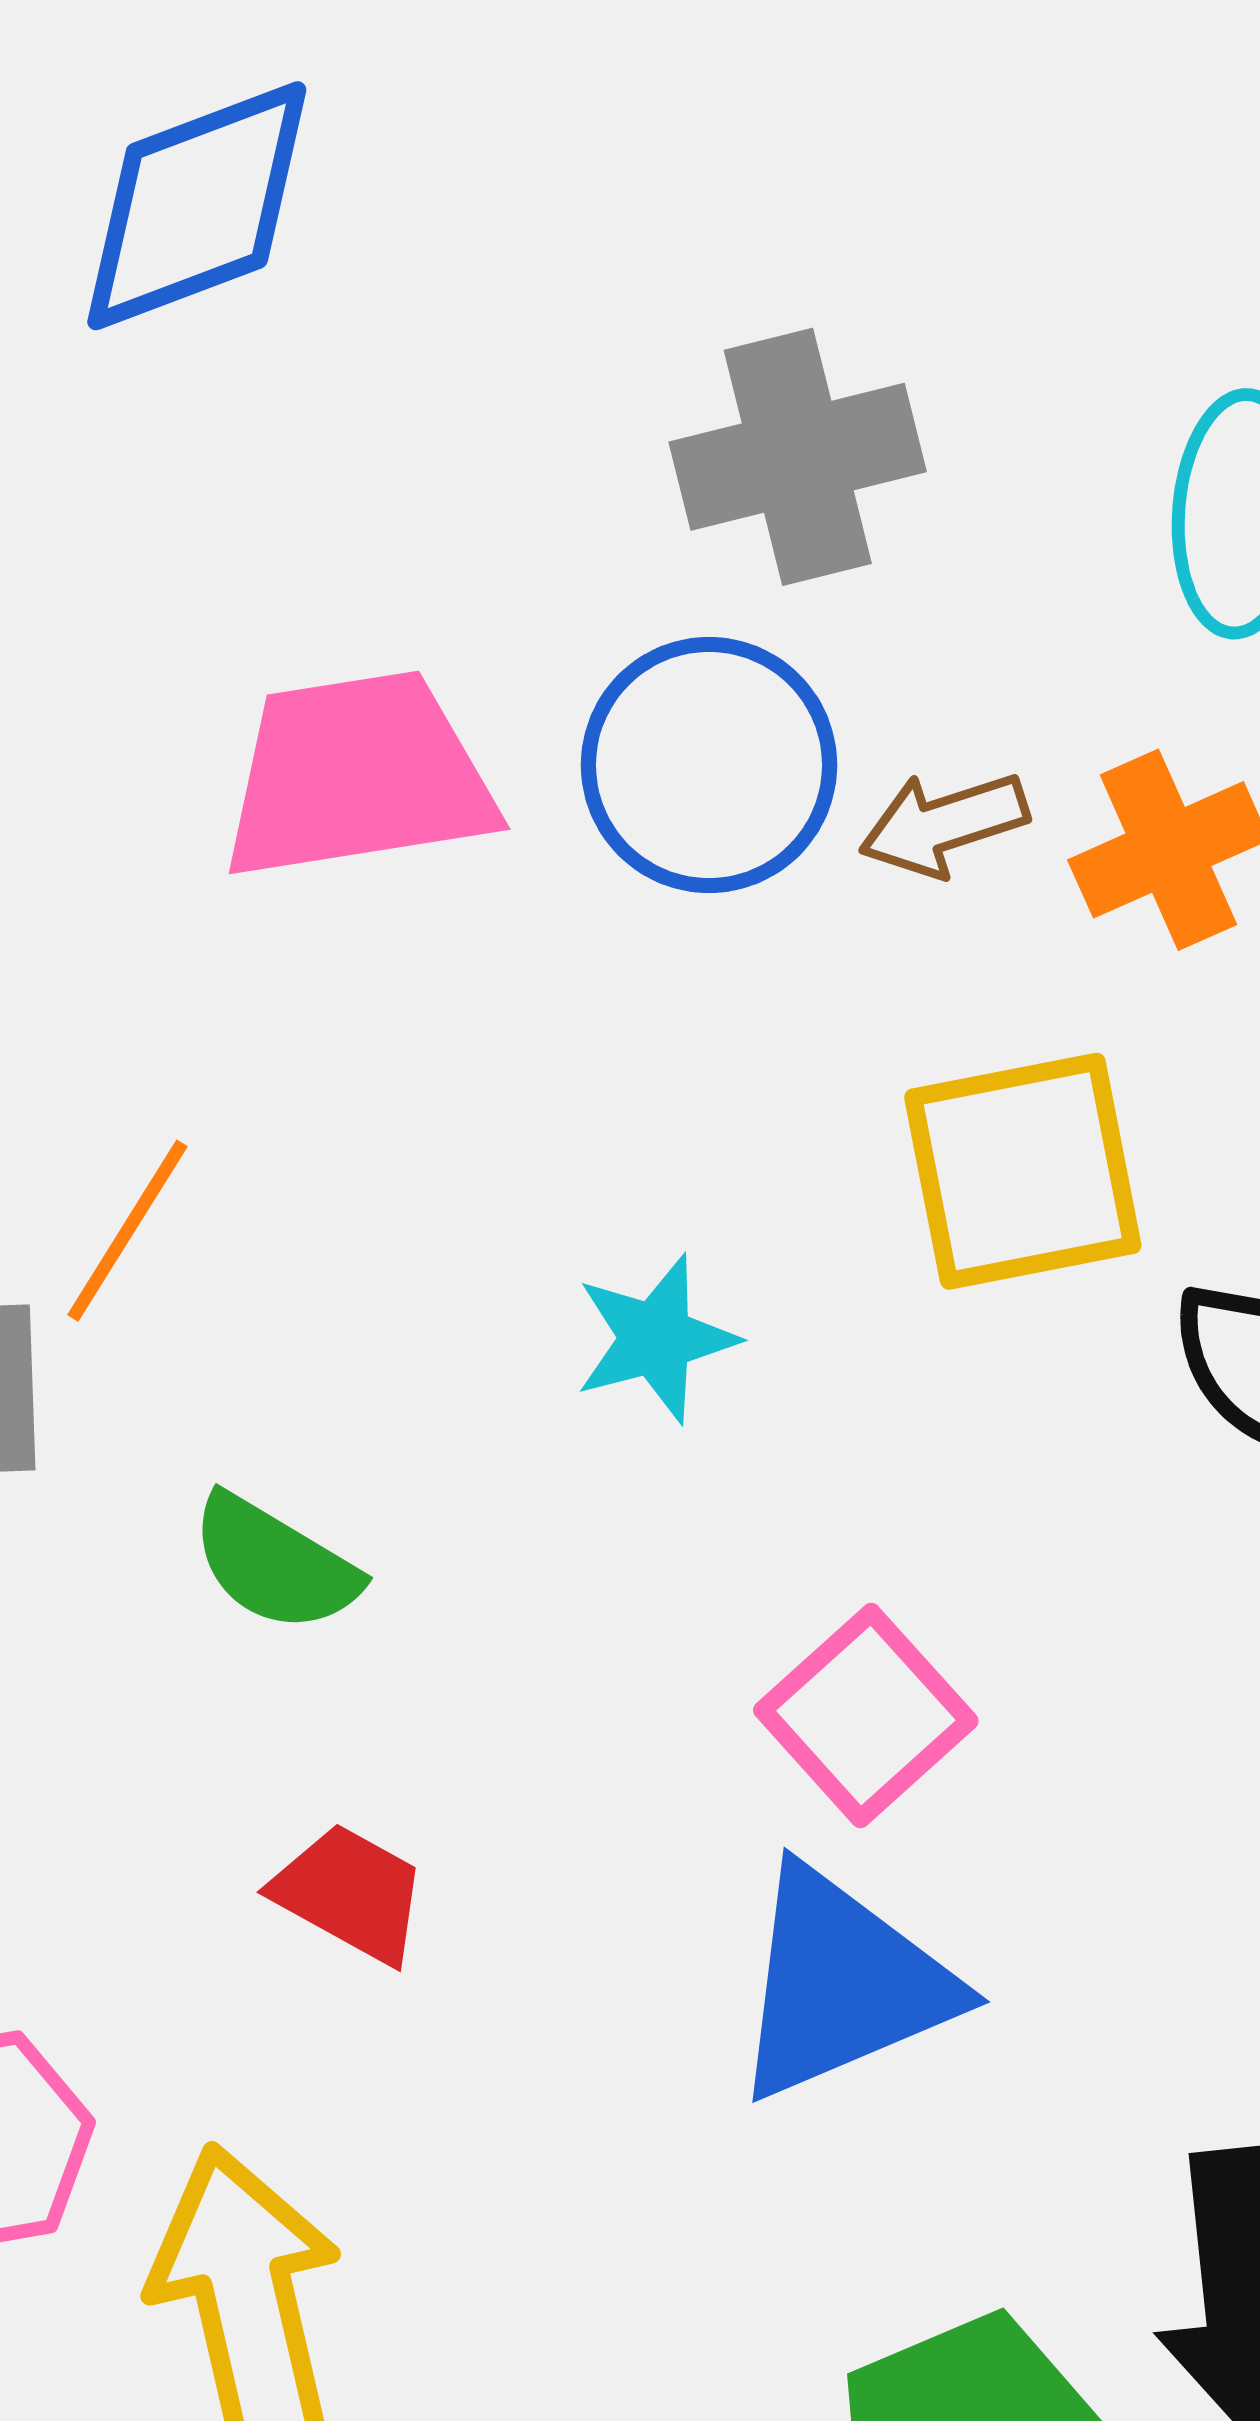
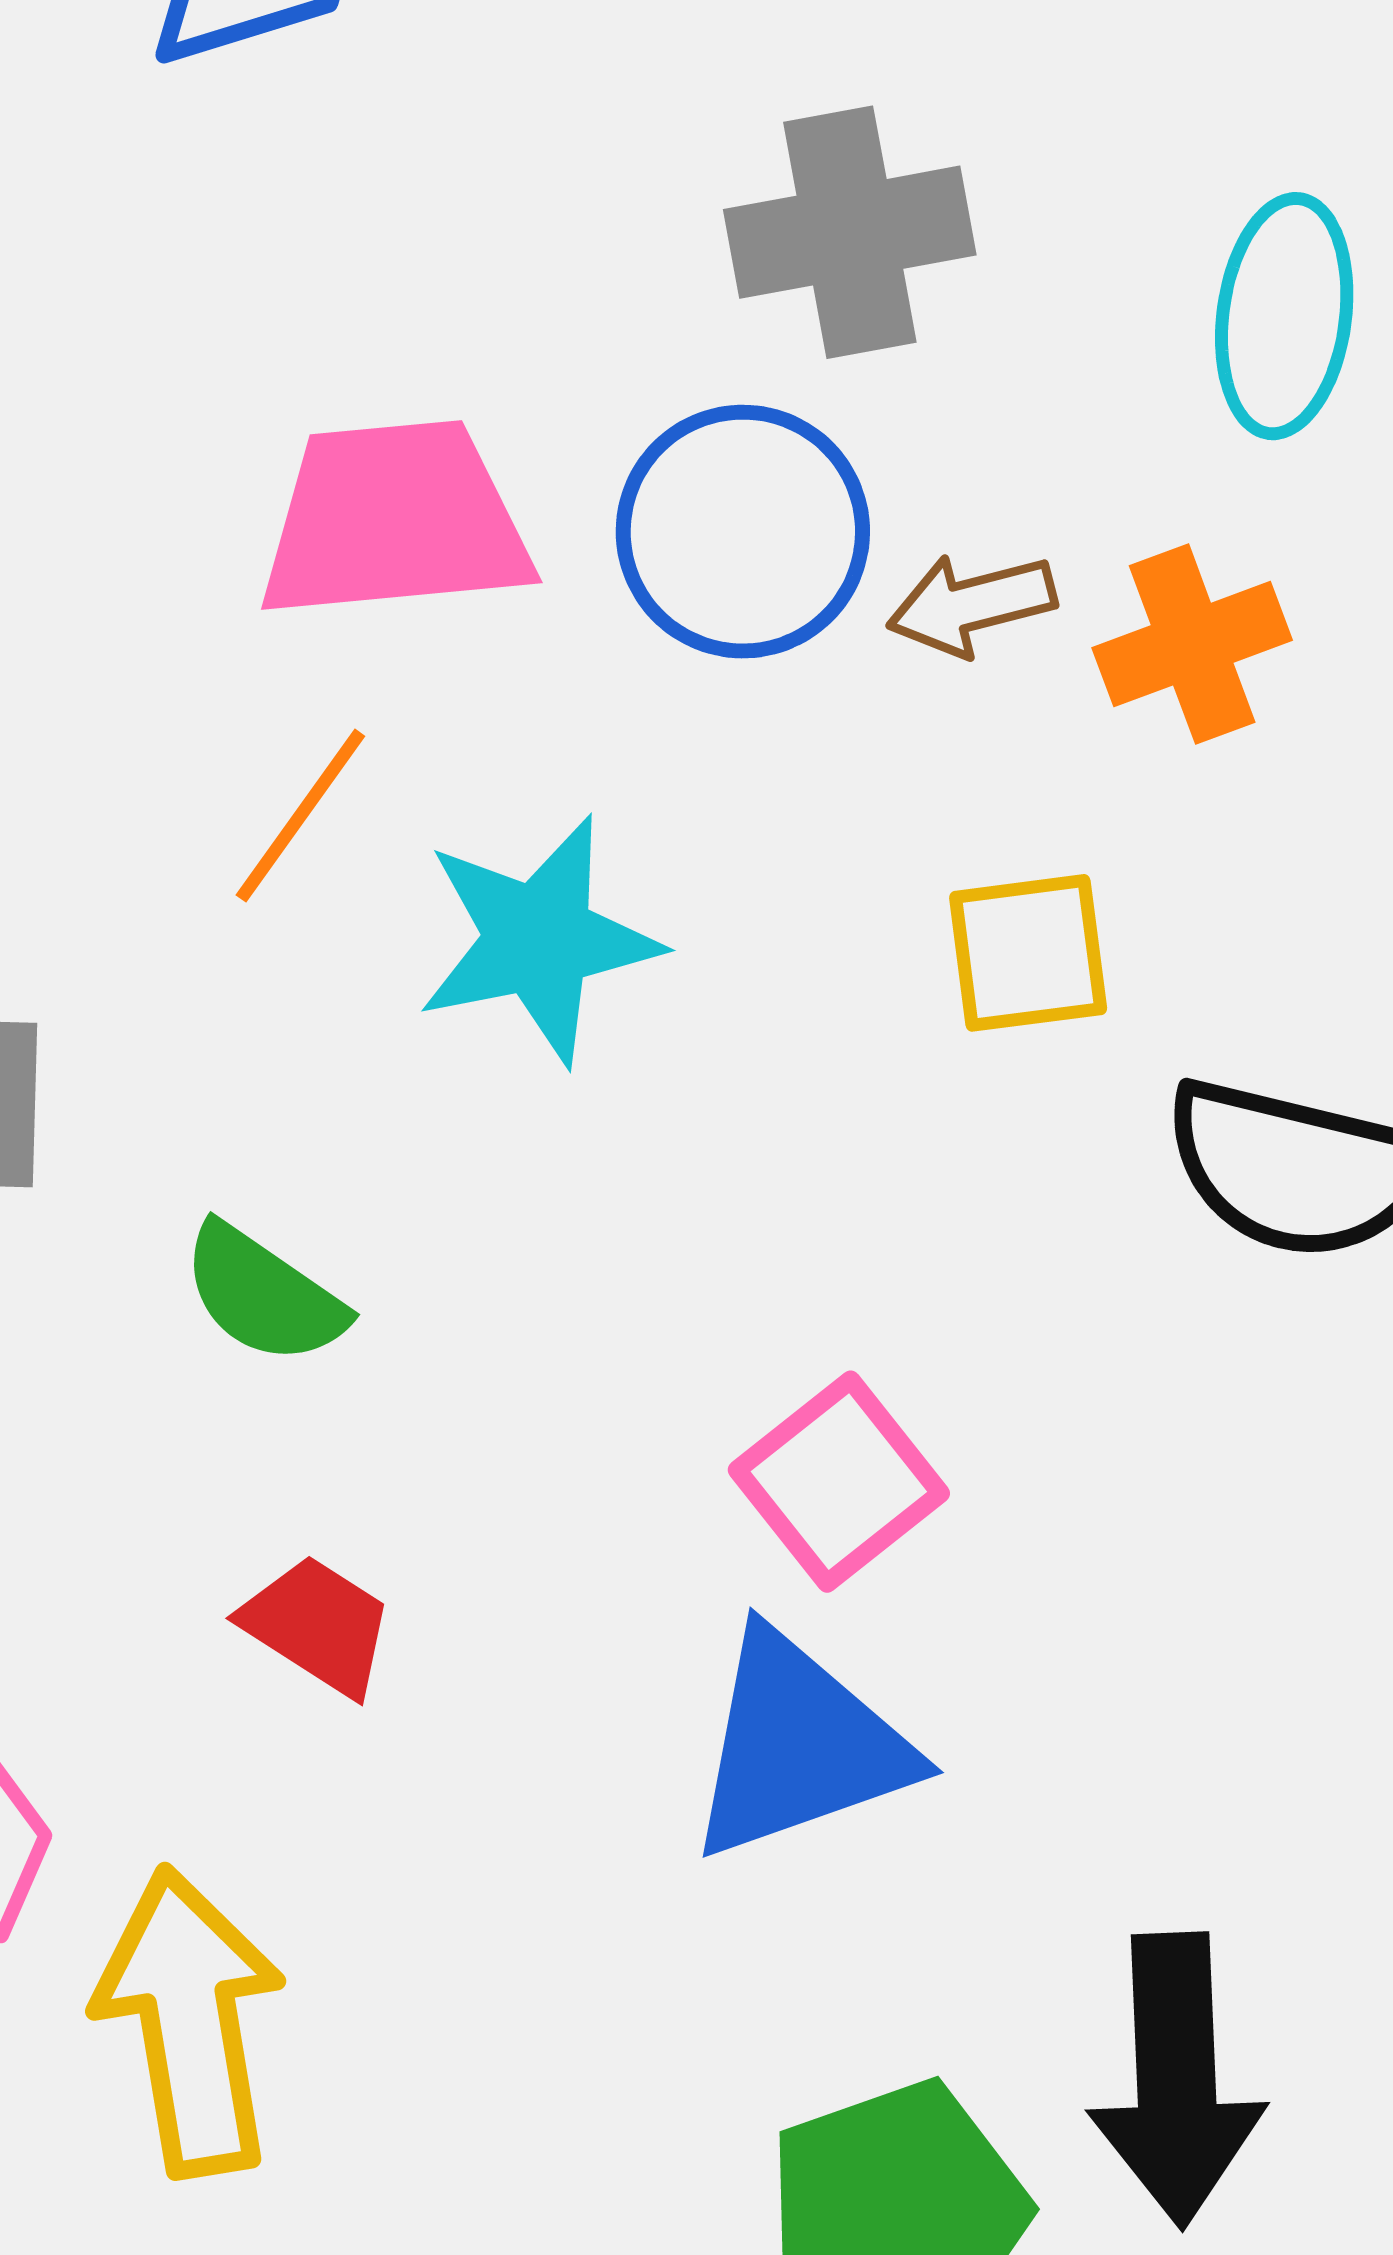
yellow square: (1023, 1171) -> (1028, 953), size x0.7
orange line: (127, 1231) -> (300, 816), moved
cyan star: (656, 1339) -> (539, 940), moved, size x1.5

